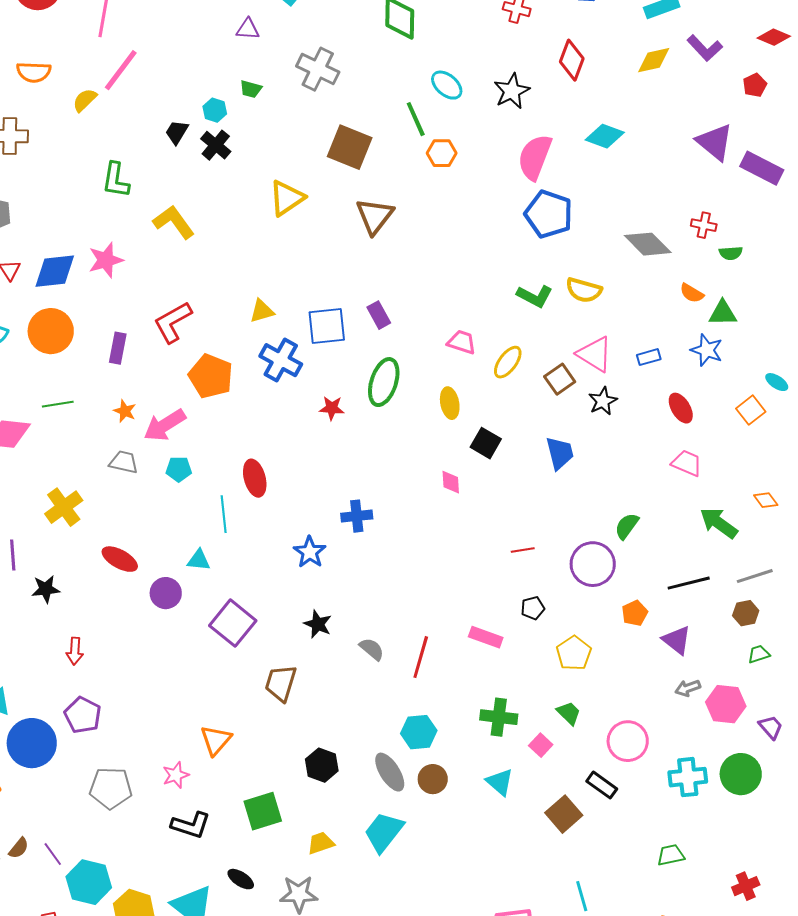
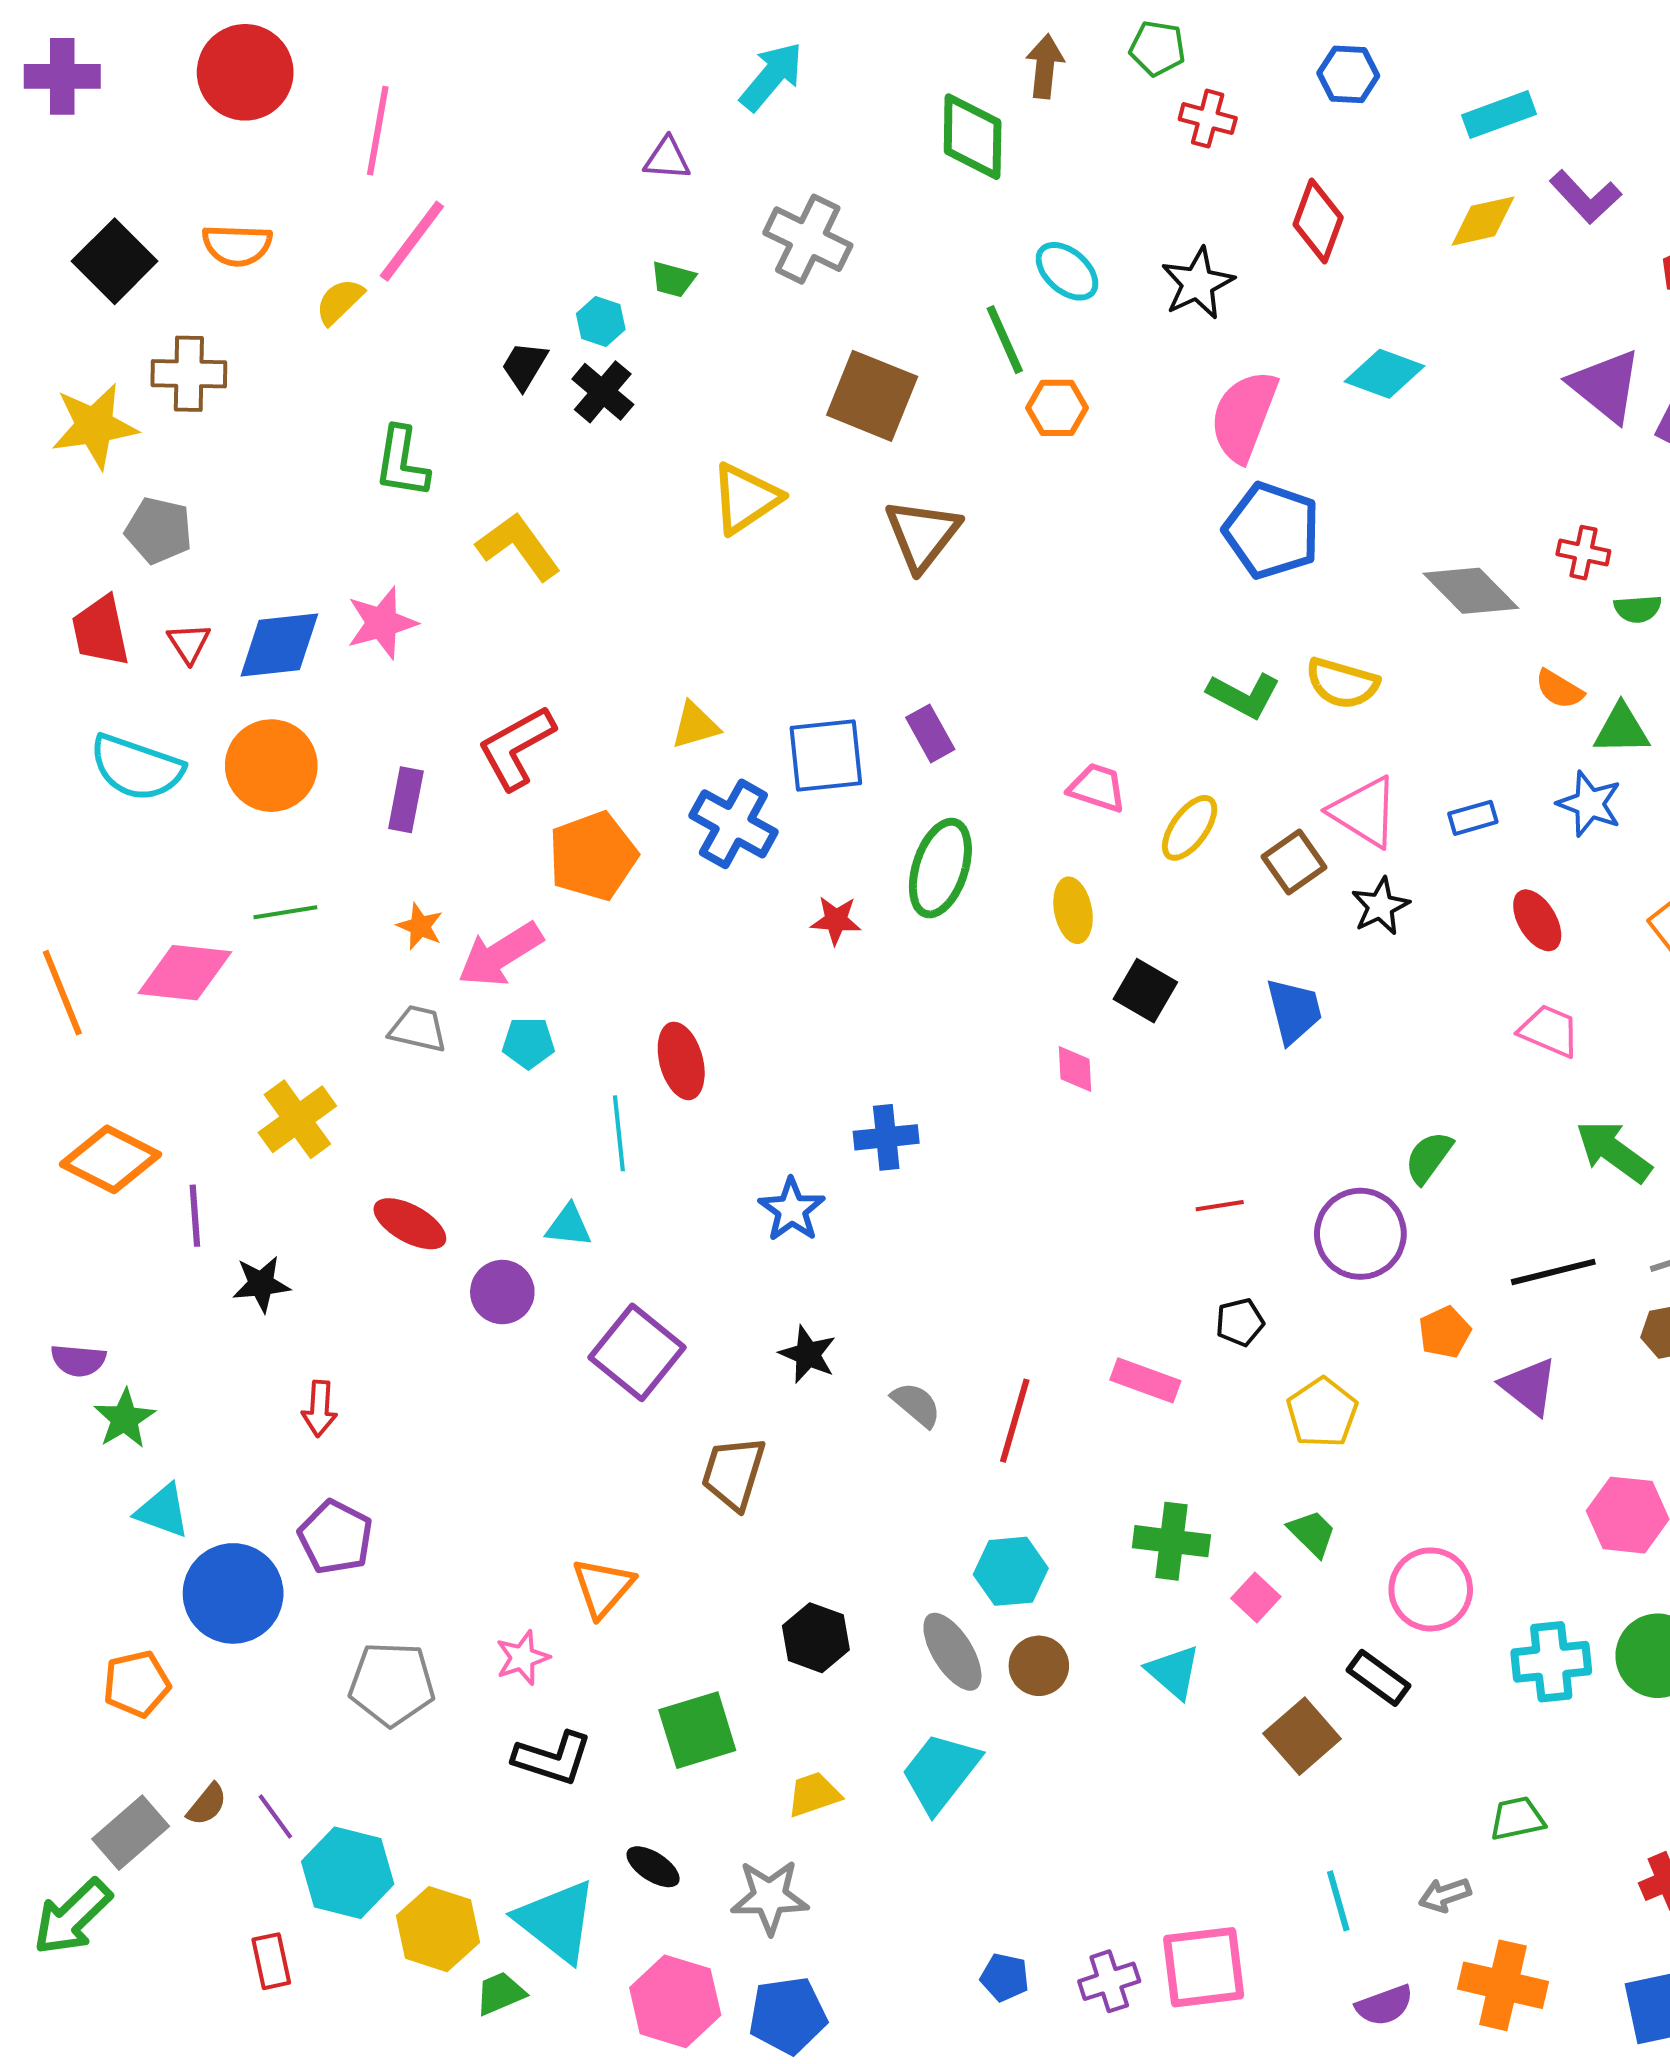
orange pentagon: (211, 376) -> (593, 856), turned 30
gray arrow: (688, 688) -> (1445, 1895), moved

